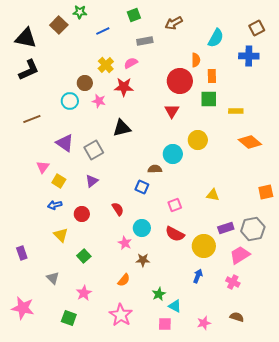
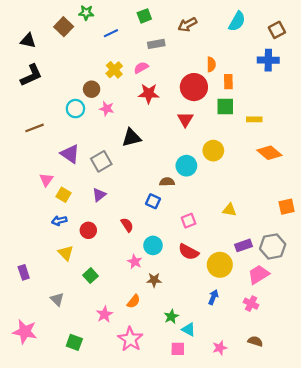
black triangle: (26, 38) -> (28, 41), size x0.7
cyan semicircle: (216, 38) -> (237, 21), moved
red star: (124, 87) -> (149, 93), moved
pink star: (84, 293) -> (105, 314), moved

